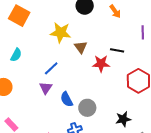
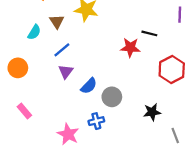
brown triangle: (81, 47) -> (57, 22), moved
blue line: (51, 68) -> (62, 50), moved
blue semicircle: (67, 99) -> (89, 86), turned -112

